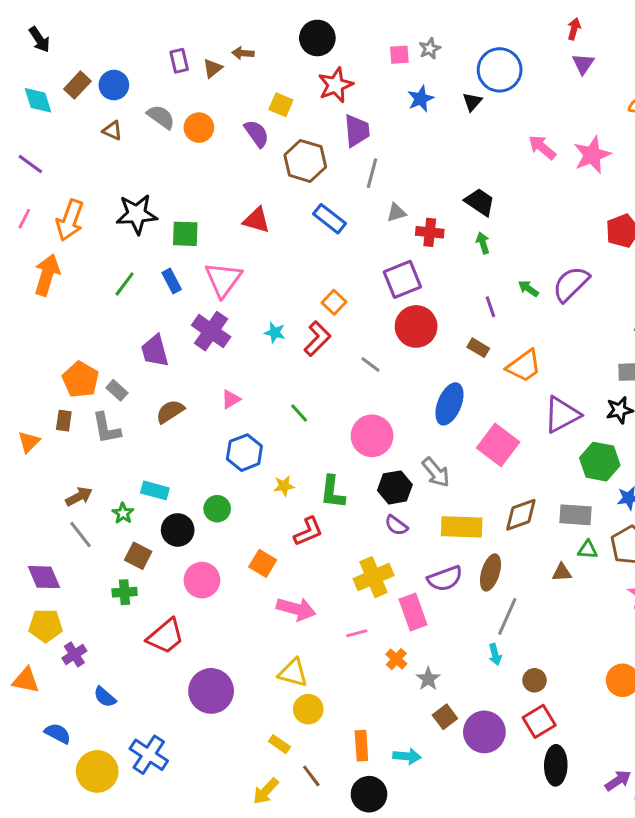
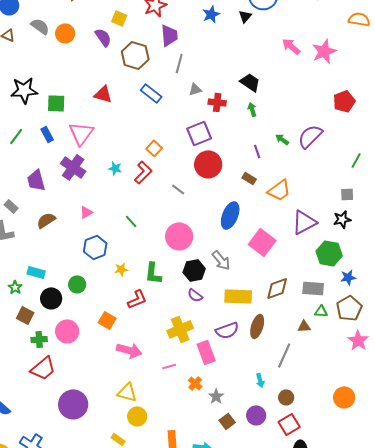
green cross: (125, 592) -> (39, 339), moved
gray line: (507, 617) -> (284, 355), moved
purple circle: (484, 732) -> (256, 415), moved, size x0.7

